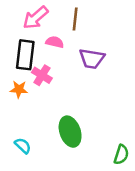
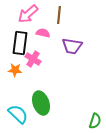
green ellipse: (70, 132) -> (41, 103), moved
cyan semicircle: (23, 146) -> (18, 114), size x1.5

